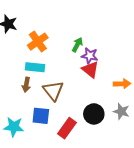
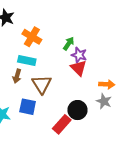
orange cross: (38, 42) -> (32, 37), turned -30
gray star: (121, 111) -> (104, 101), moved
red rectangle: (67, 128) -> (62, 124), moved

